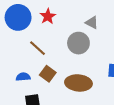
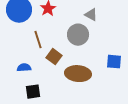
brown line: (38, 48) -> (38, 40), turned 30
brown square: (48, 74) -> (54, 57), moved

